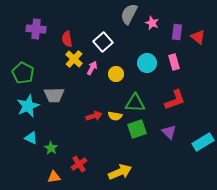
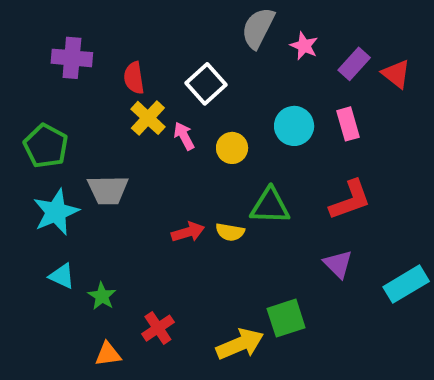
purple rectangle: (177, 32) -> (354, 64), turned 35
pink arrow: (92, 68) -> (184, 136), turned -56
green square: (137, 129) -> (286, 318), moved

